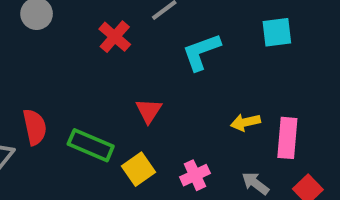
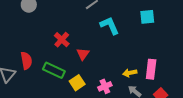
red cross: (115, 37) -> (62, 40), moved
cyan L-shape: (201, 52) -> (110, 26), turned 85
yellow arrow: (245, 122) -> (130, 73), moved

